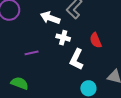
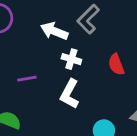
white L-shape: (76, 59) -> (70, 94), moved

